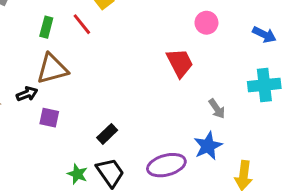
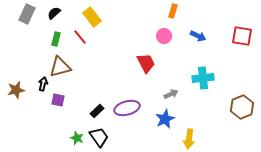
blue arrow: (264, 35) -> (198, 36), moved
black arrow: (27, 94) -> (43, 84), turned -56
gray arrow: (217, 109) -> (171, 94), turned -80
purple ellipse: (166, 165) -> (127, 108), moved

